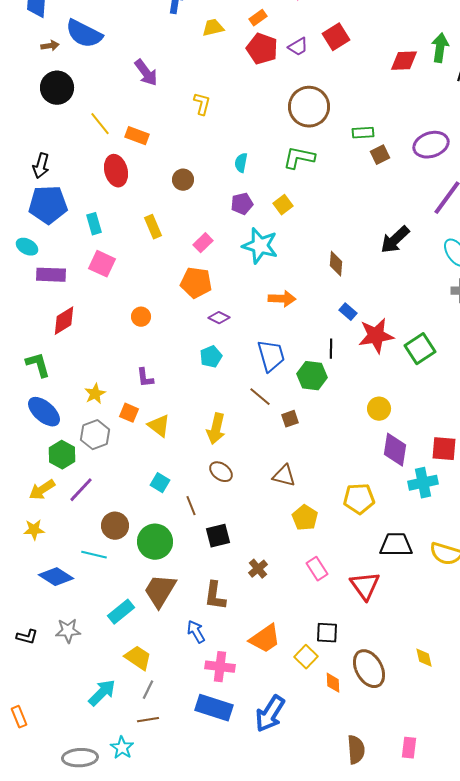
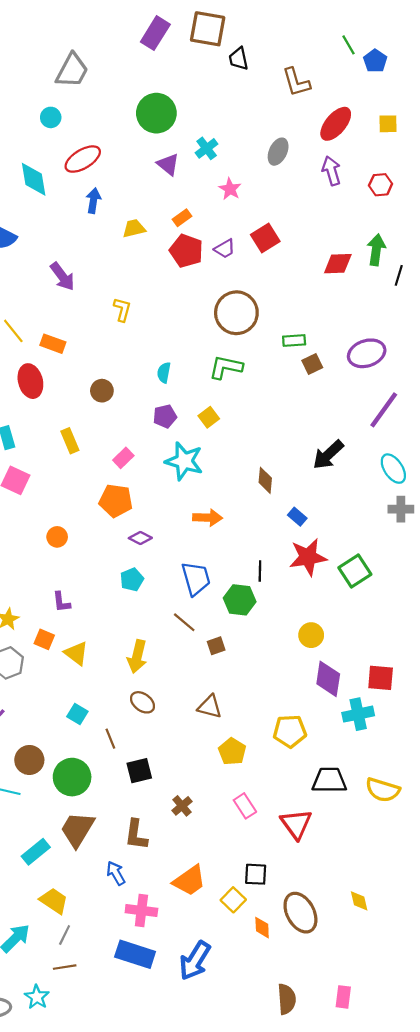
blue rectangle: (348, 312) -> (297, 517), moved

